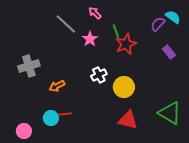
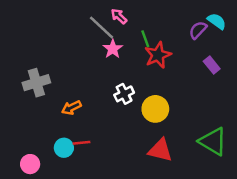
gray line: (66, 24) -> (101, 27), moved

